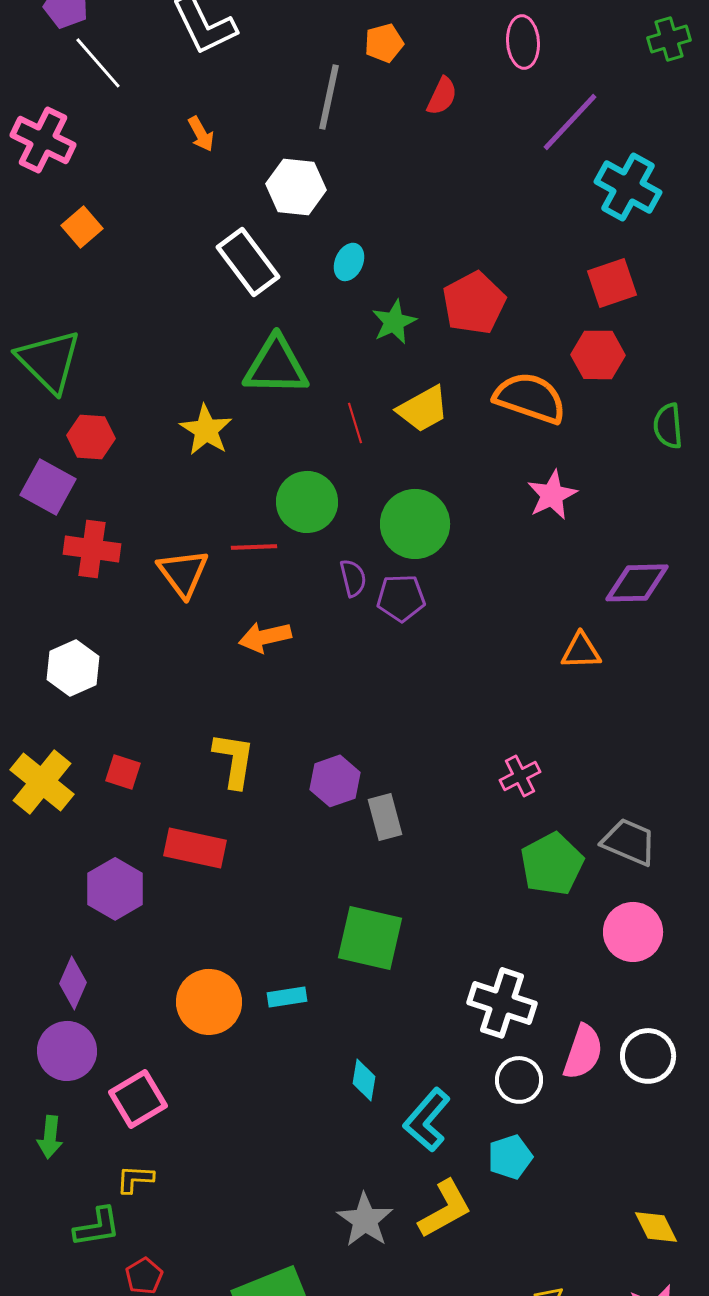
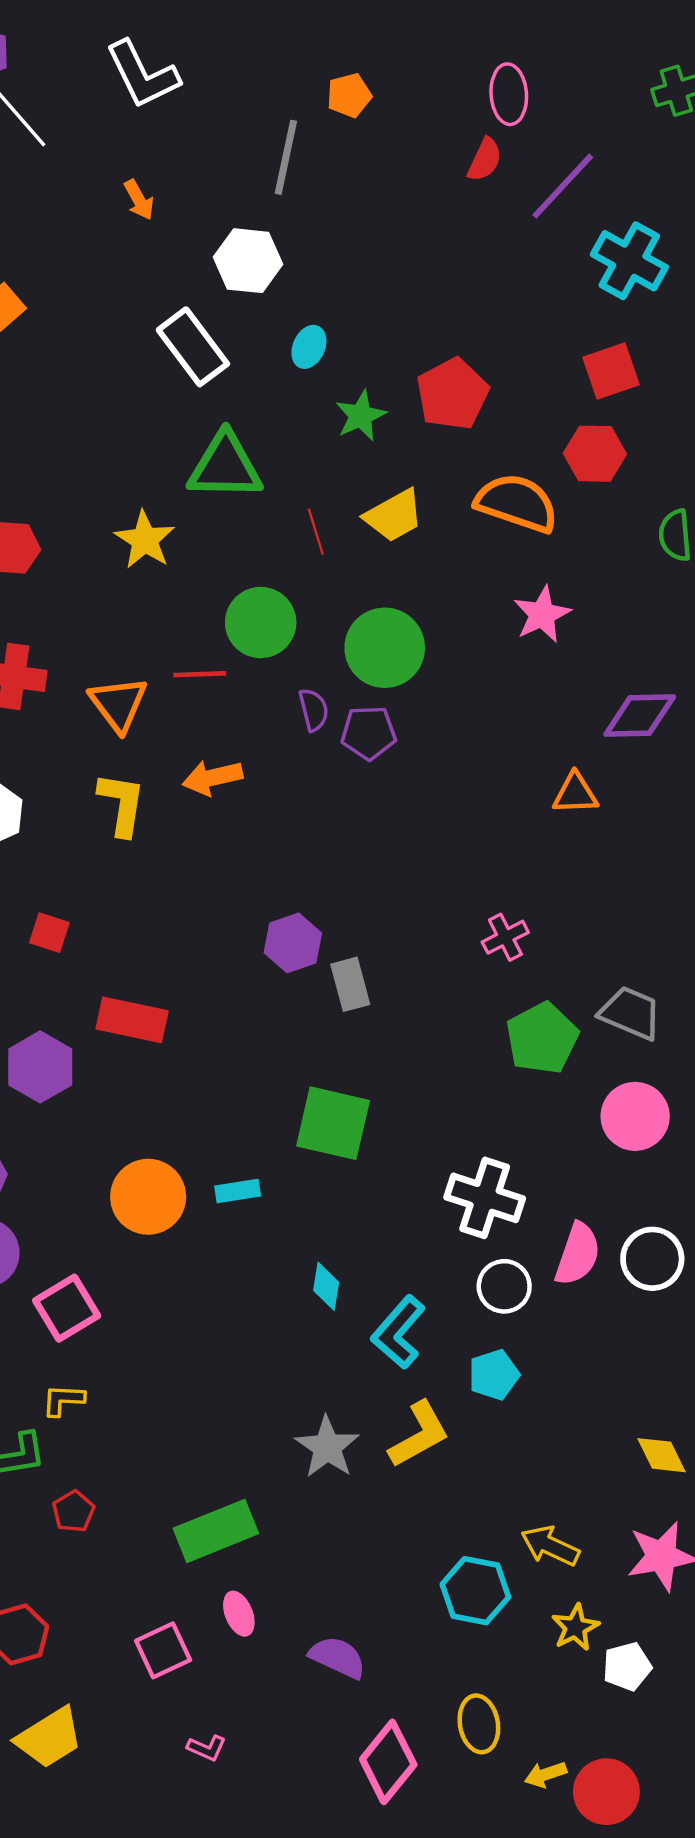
red semicircle: (442, 96) -> (485, 160), moved
yellow L-shape: (234, 760) -> (122, 804), moved

